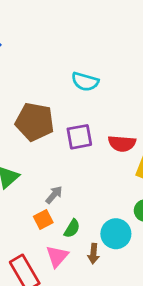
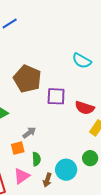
cyan semicircle: (85, 82) -> (82, 61), moved
green semicircle: (72, 229) -> (36, 159), turned -48

